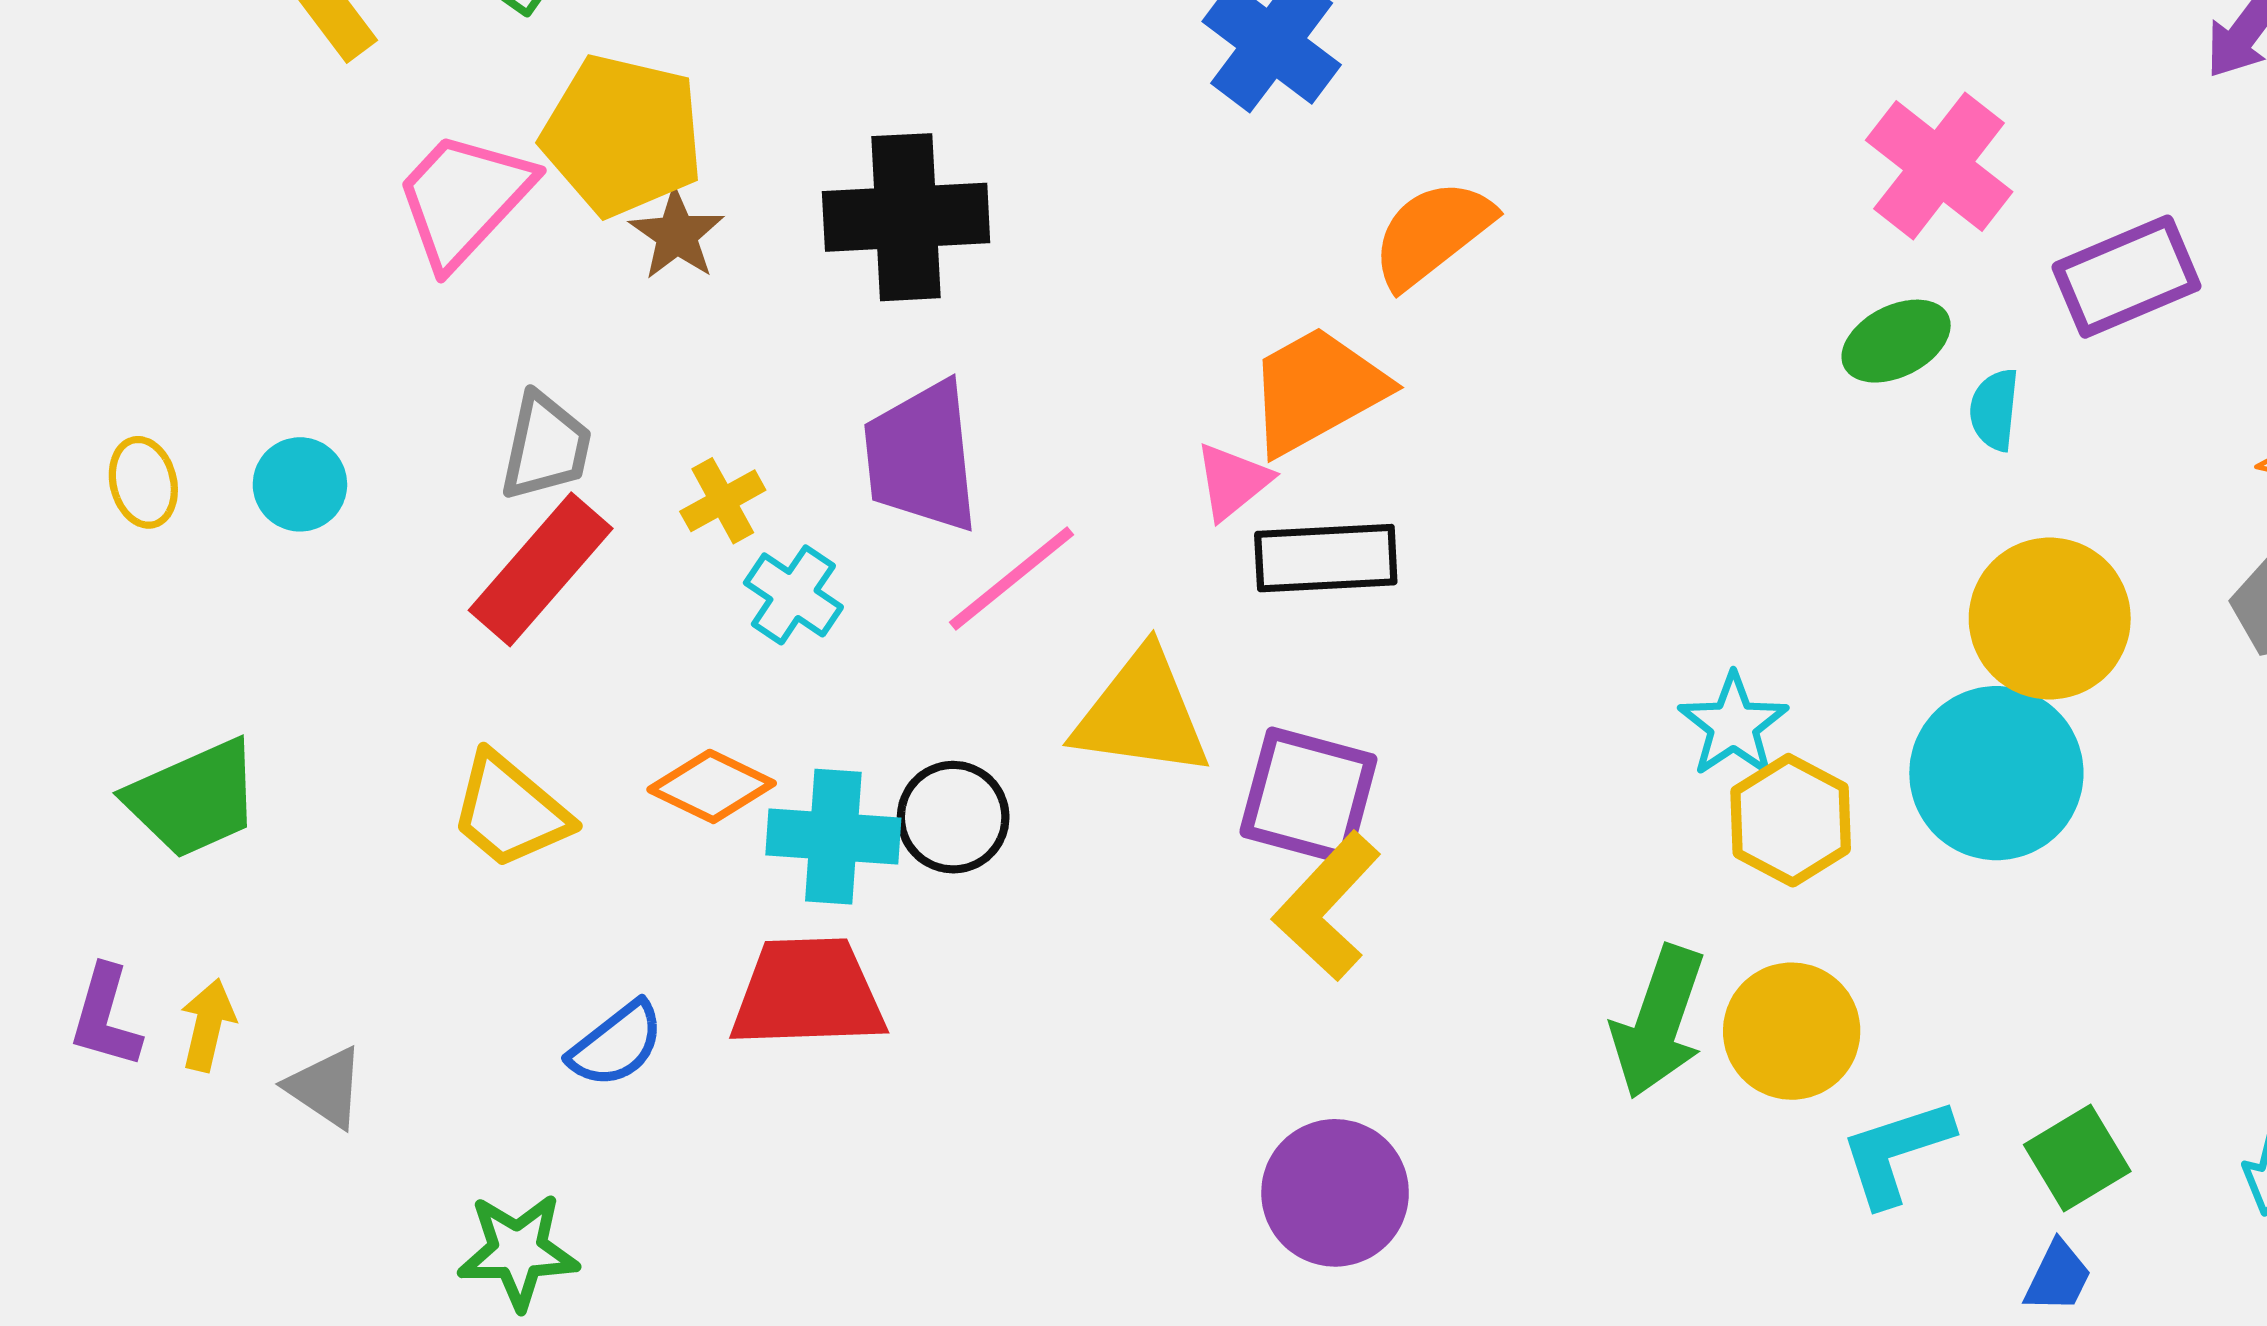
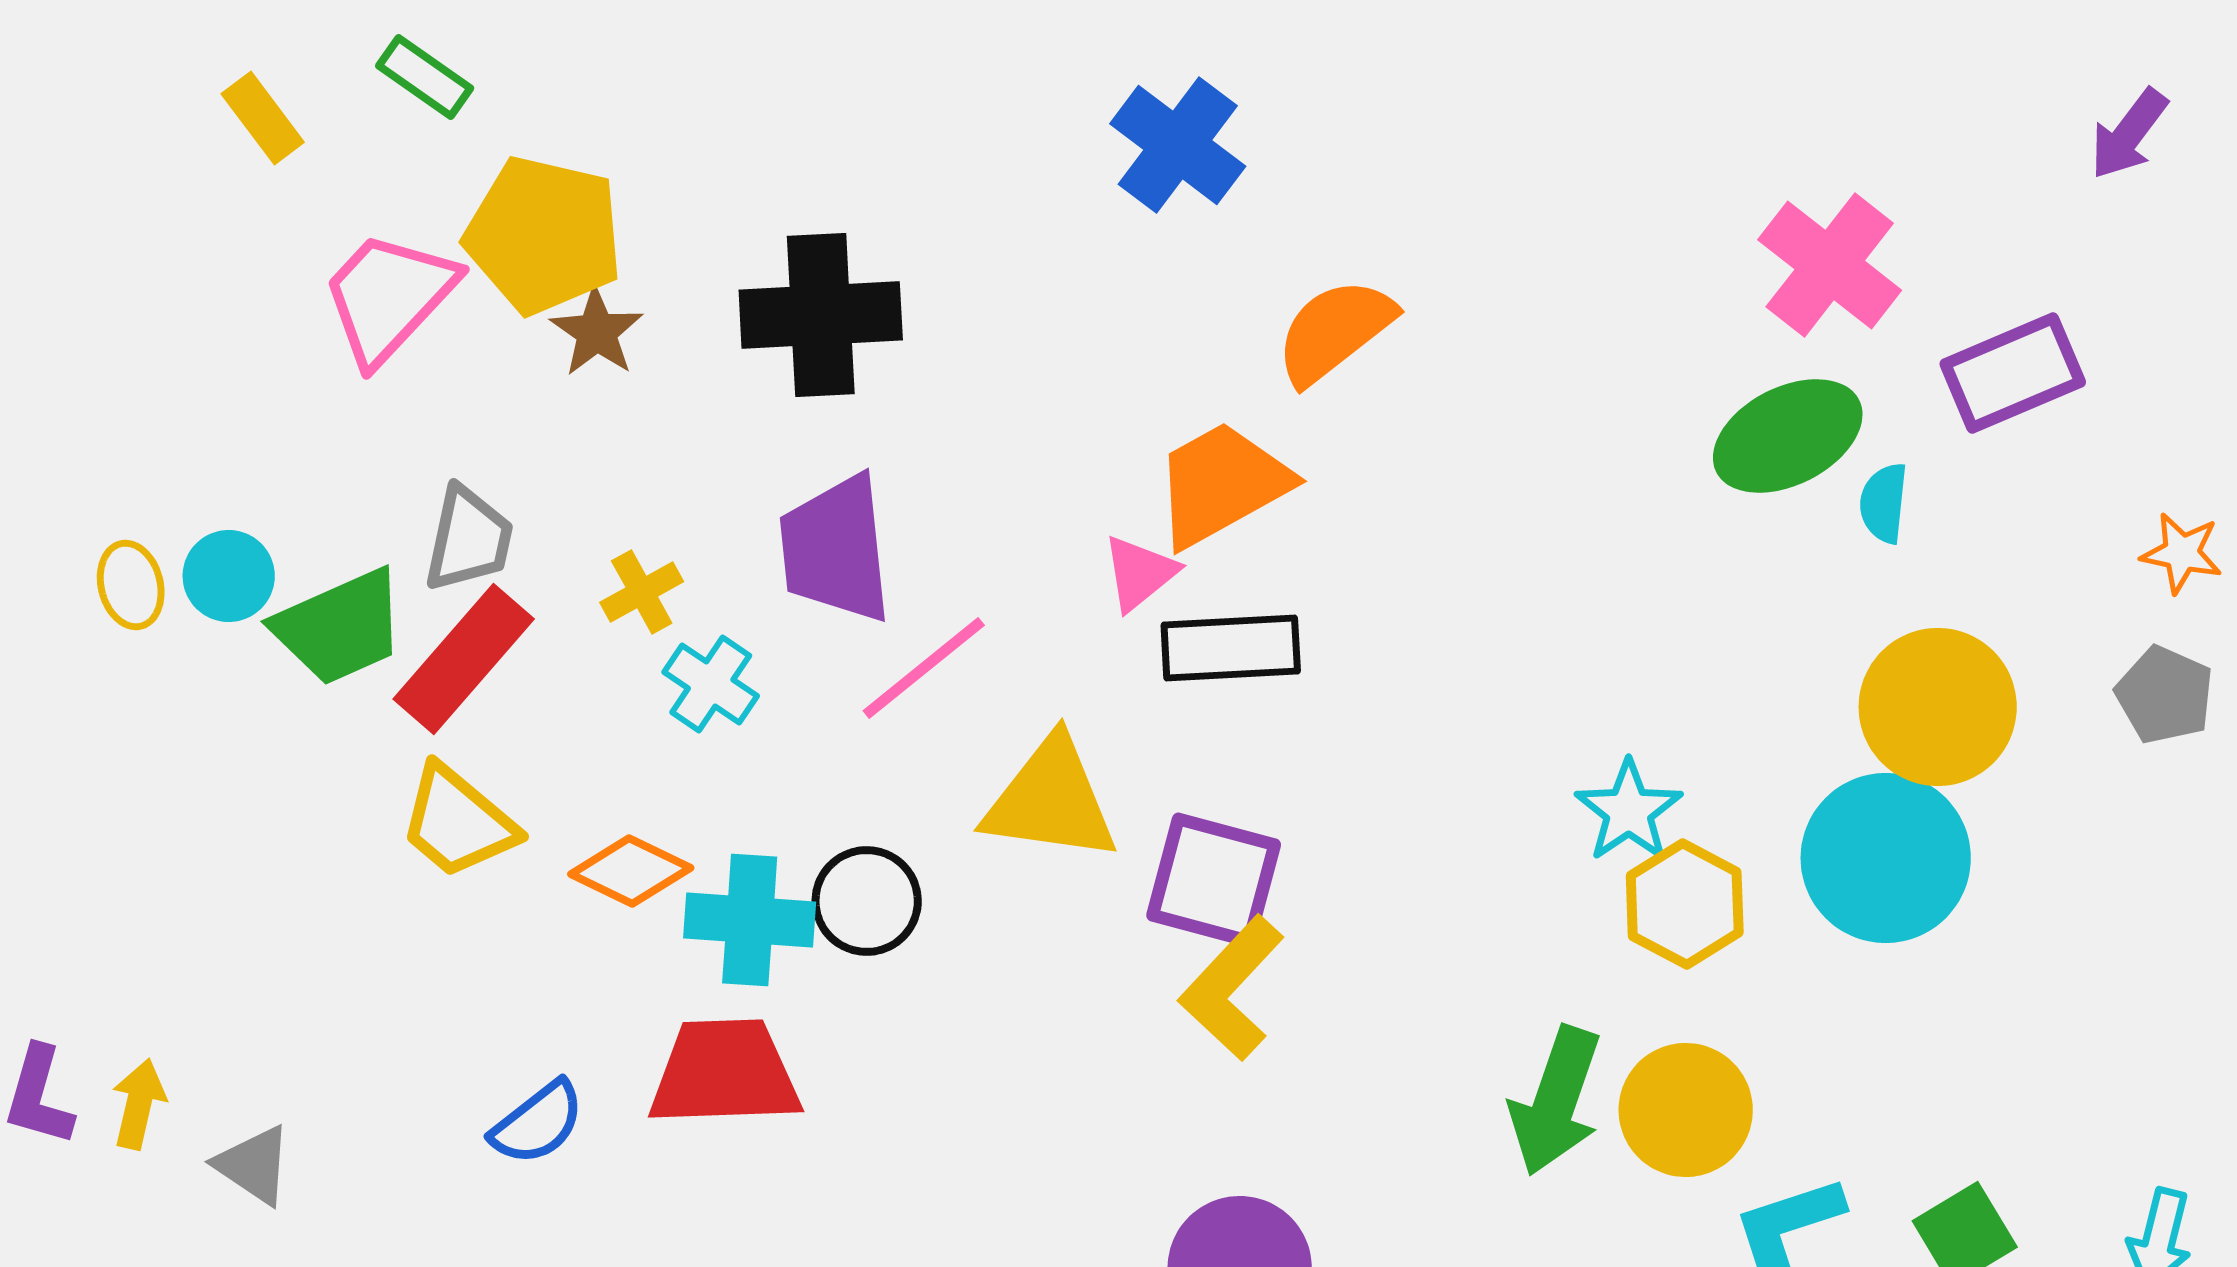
green ellipse: (1896, 341) -> (1788, 436), size x1.4
yellow ellipse: (143, 482) -> (131, 585), moved
green trapezoid: (193, 799) -> (340, 627), moved
yellow trapezoid: (510, 811) -> (458, 822), moved

